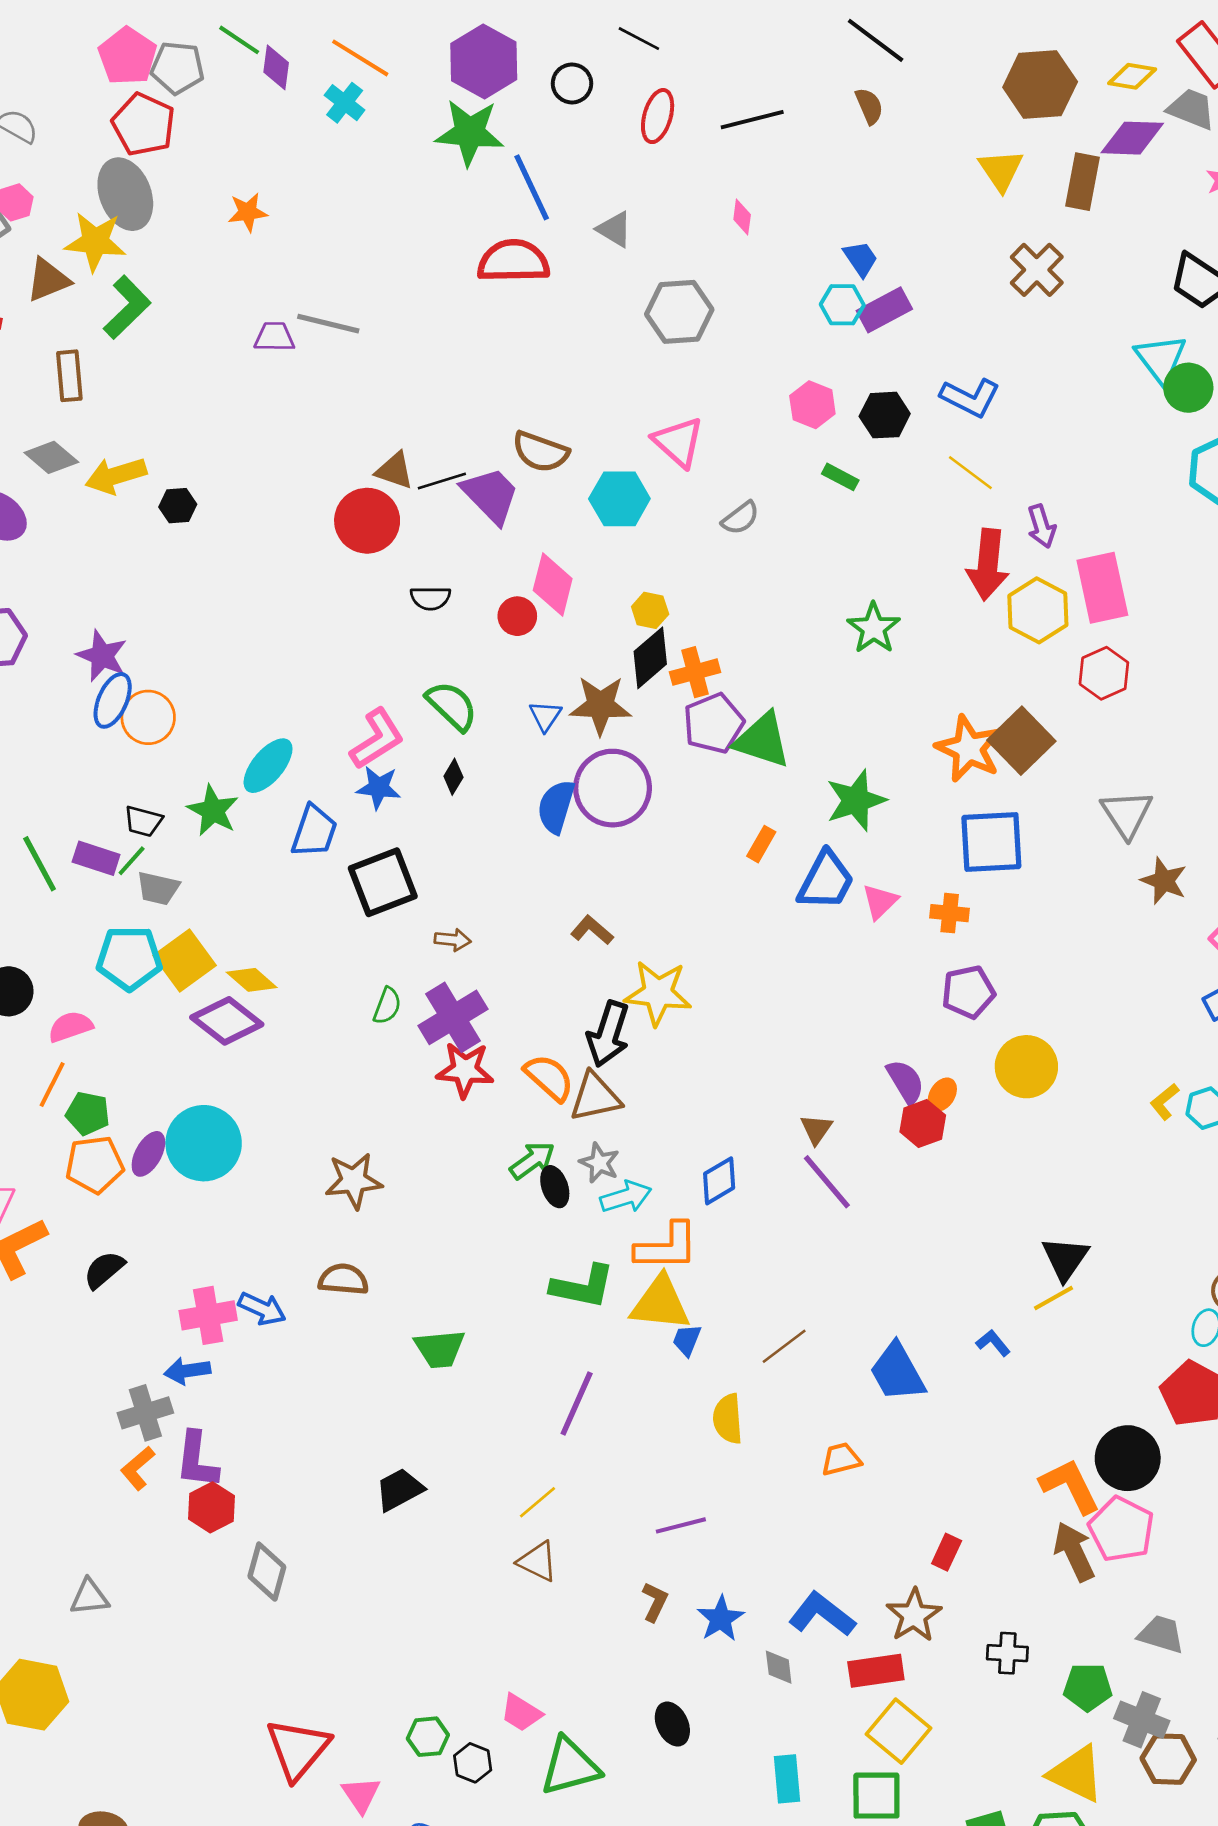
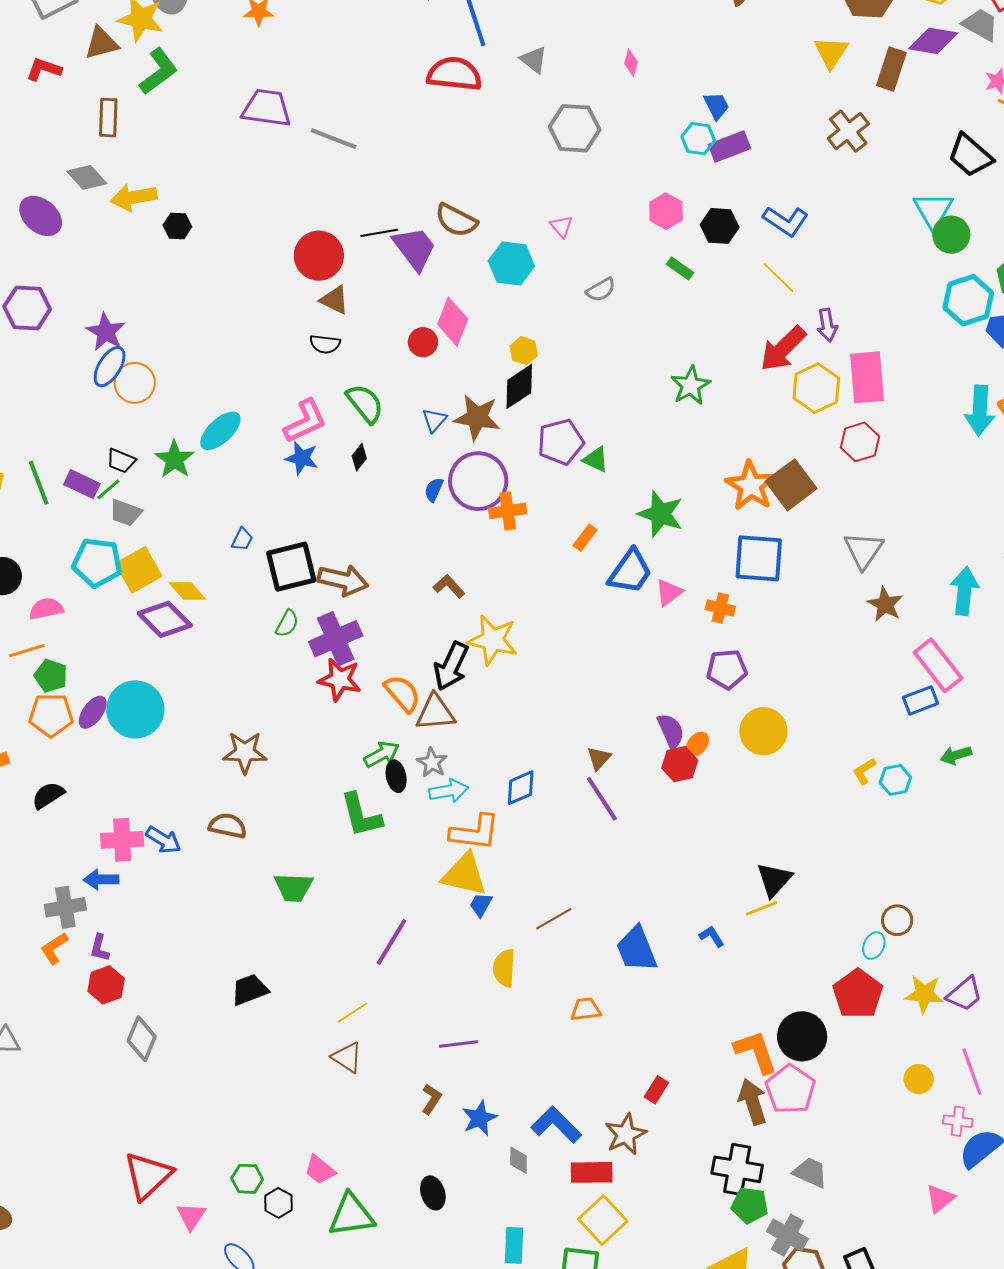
gray line: (328, 324) -> (333, 139), moved
purple trapezoid: (274, 337) -> (267, 108), size x1.6
pink triangle: (678, 442) -> (561, 226), size x0.6
brown triangle: (395, 471) -> (334, 300), moved
red arrow: (988, 565) -> (783, 349), turned 32
black semicircle: (430, 598) -> (325, 344), moved
orange cross: (695, 672) -> (508, 511), moved
green triangle: (762, 740) -> (596, 459), size x0.6
green star: (856, 800) -> (661, 514), turned 30
blue semicircle: (556, 807) -> (434, 490), size x0.6
blue trapezoid: (314, 831) -> (242, 539), moved, size x0.6
black square: (383, 882) -> (291, 567), moved
brown arrow: (453, 940) -> (343, 580), size x1.8
orange line: (52, 1085) -> (27, 651), turned 39
green L-shape: (583, 1286) -> (361, 815), moved, turned 57
purple L-shape: (197, 1460) -> (100, 948), size x0.6
black cross: (1007, 1653) -> (737, 1169), moved, size x1.6

